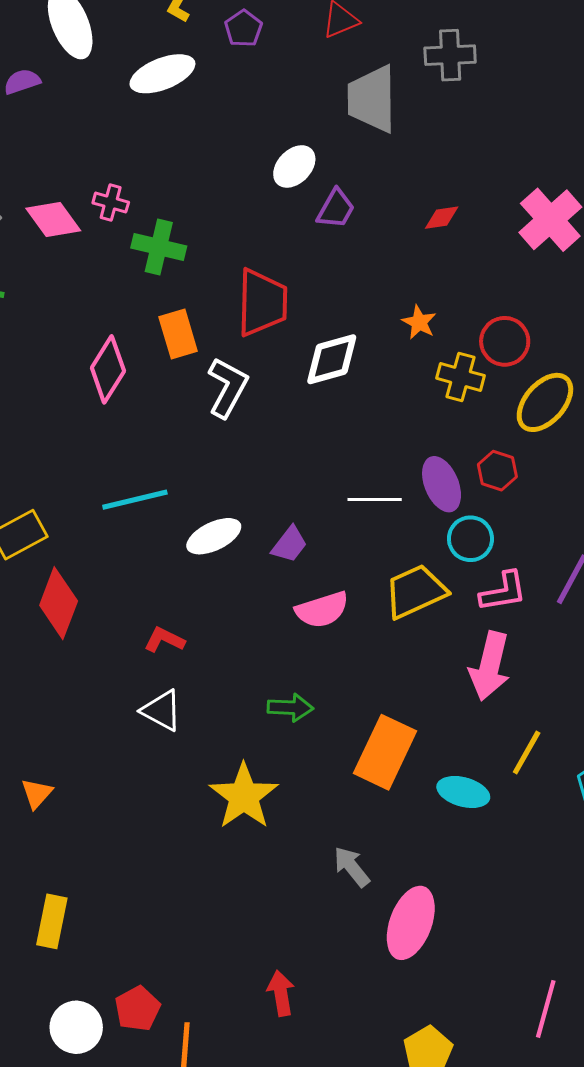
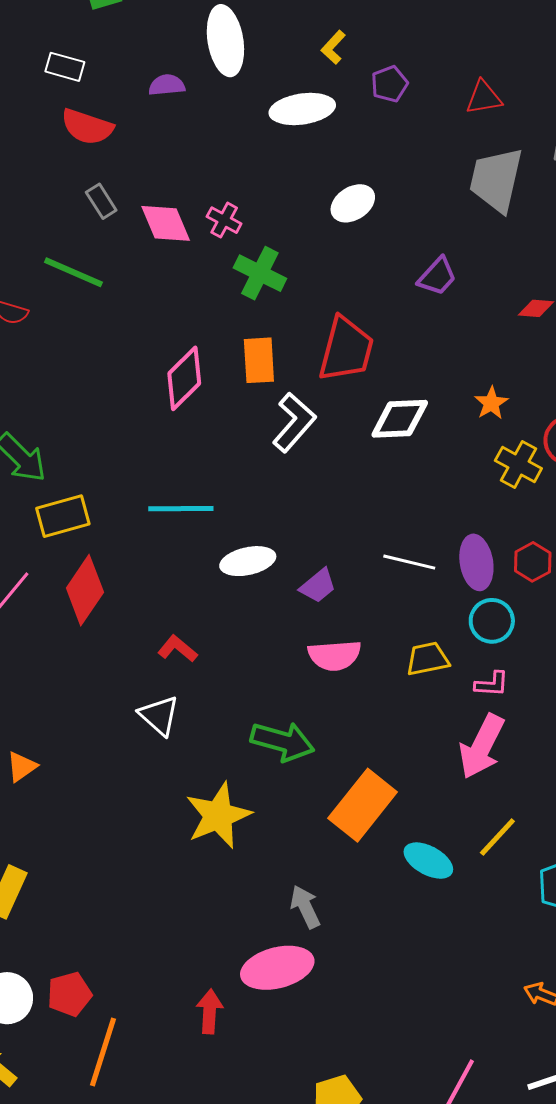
white ellipse: (294, 166) -> (353, 203), moved
yellow trapezoid: (415, 592) -> (428, 659), size x0.7
pink L-shape: (503, 592) -> (492, 684), moved, size x0.7
green arrow: (290, 708) -> (282, 741), size x1.4
pink ellipse: (411, 923) -> (277, 968), moved, turned 42

